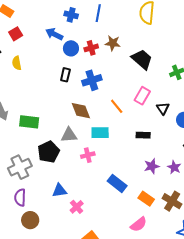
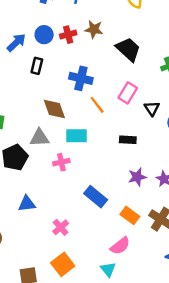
blue arrow: (54, 34) -> (16, 43), moved, turned 108
blue cross: (92, 80) -> (81, 78), moved, turned 30
pink cross: (77, 207) -> (61, 227), moved

